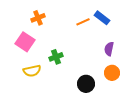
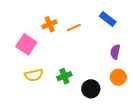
orange cross: (38, 18) -> (50, 24), moved
orange line: (83, 22) -> (74, 27), moved
green cross: (56, 57) -> (64, 76), moved

